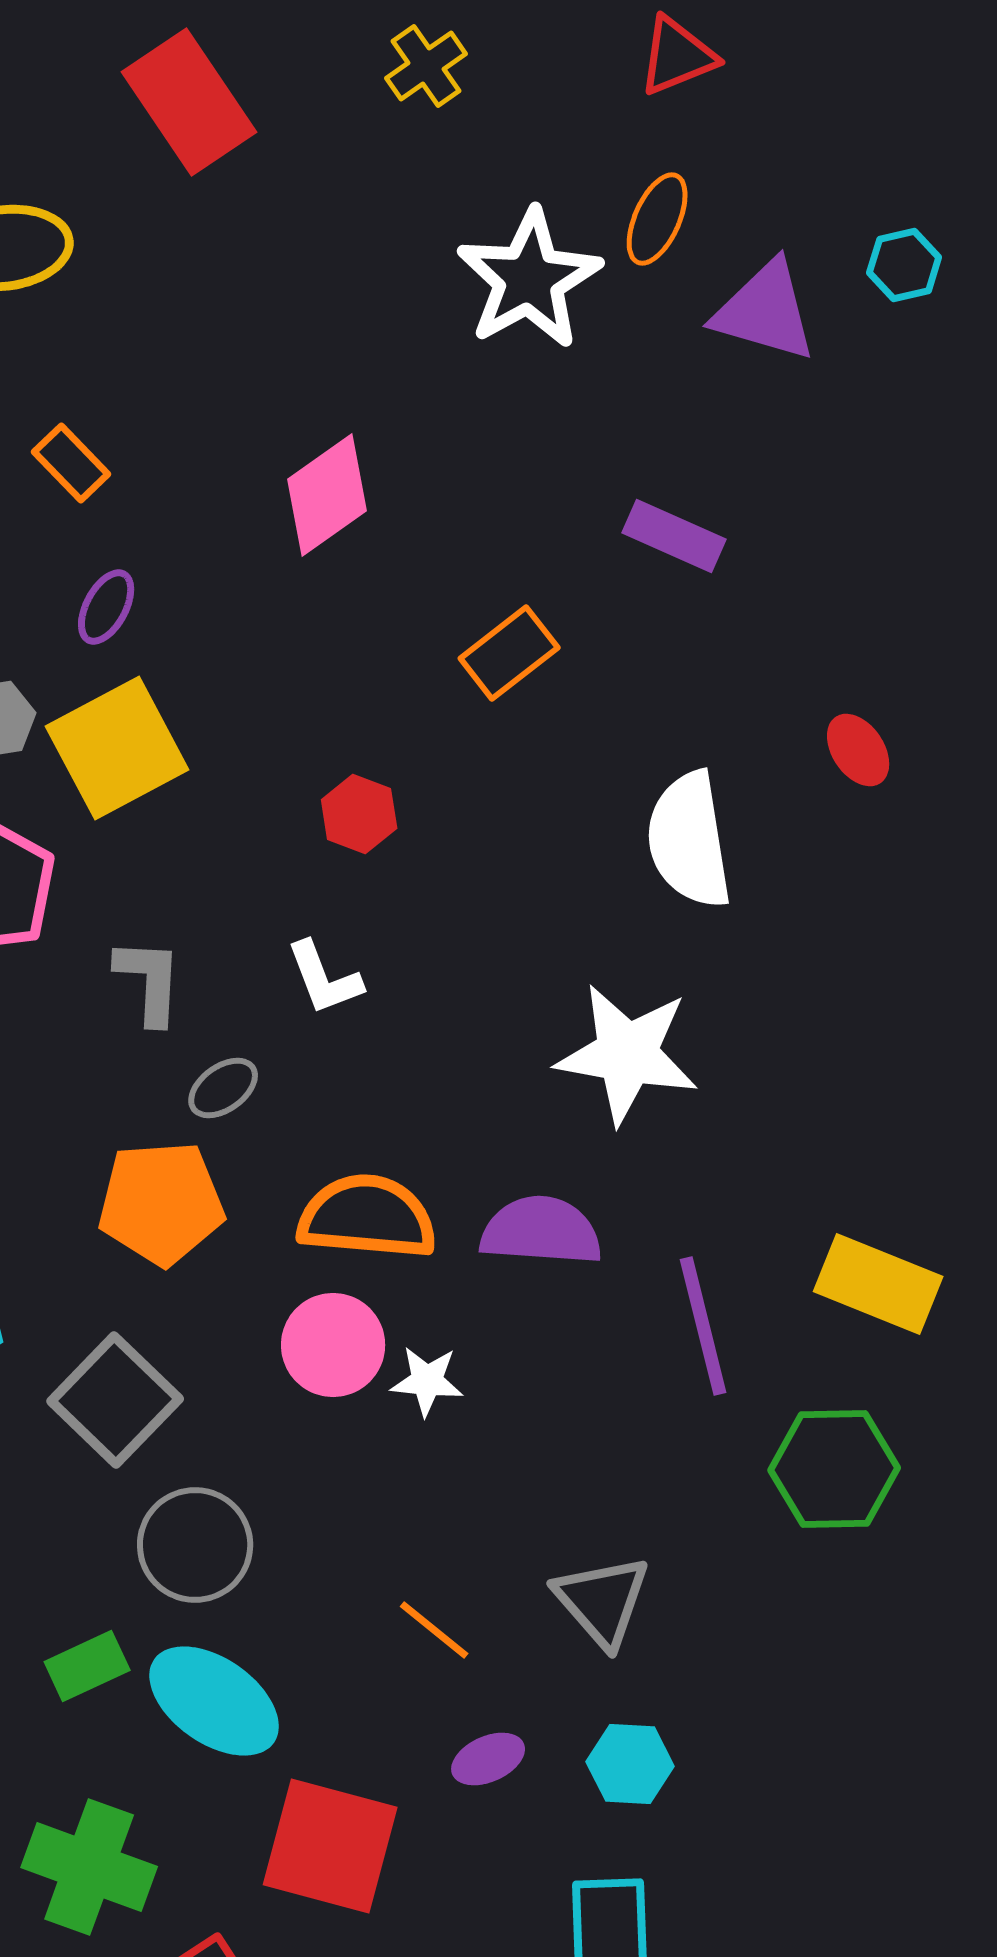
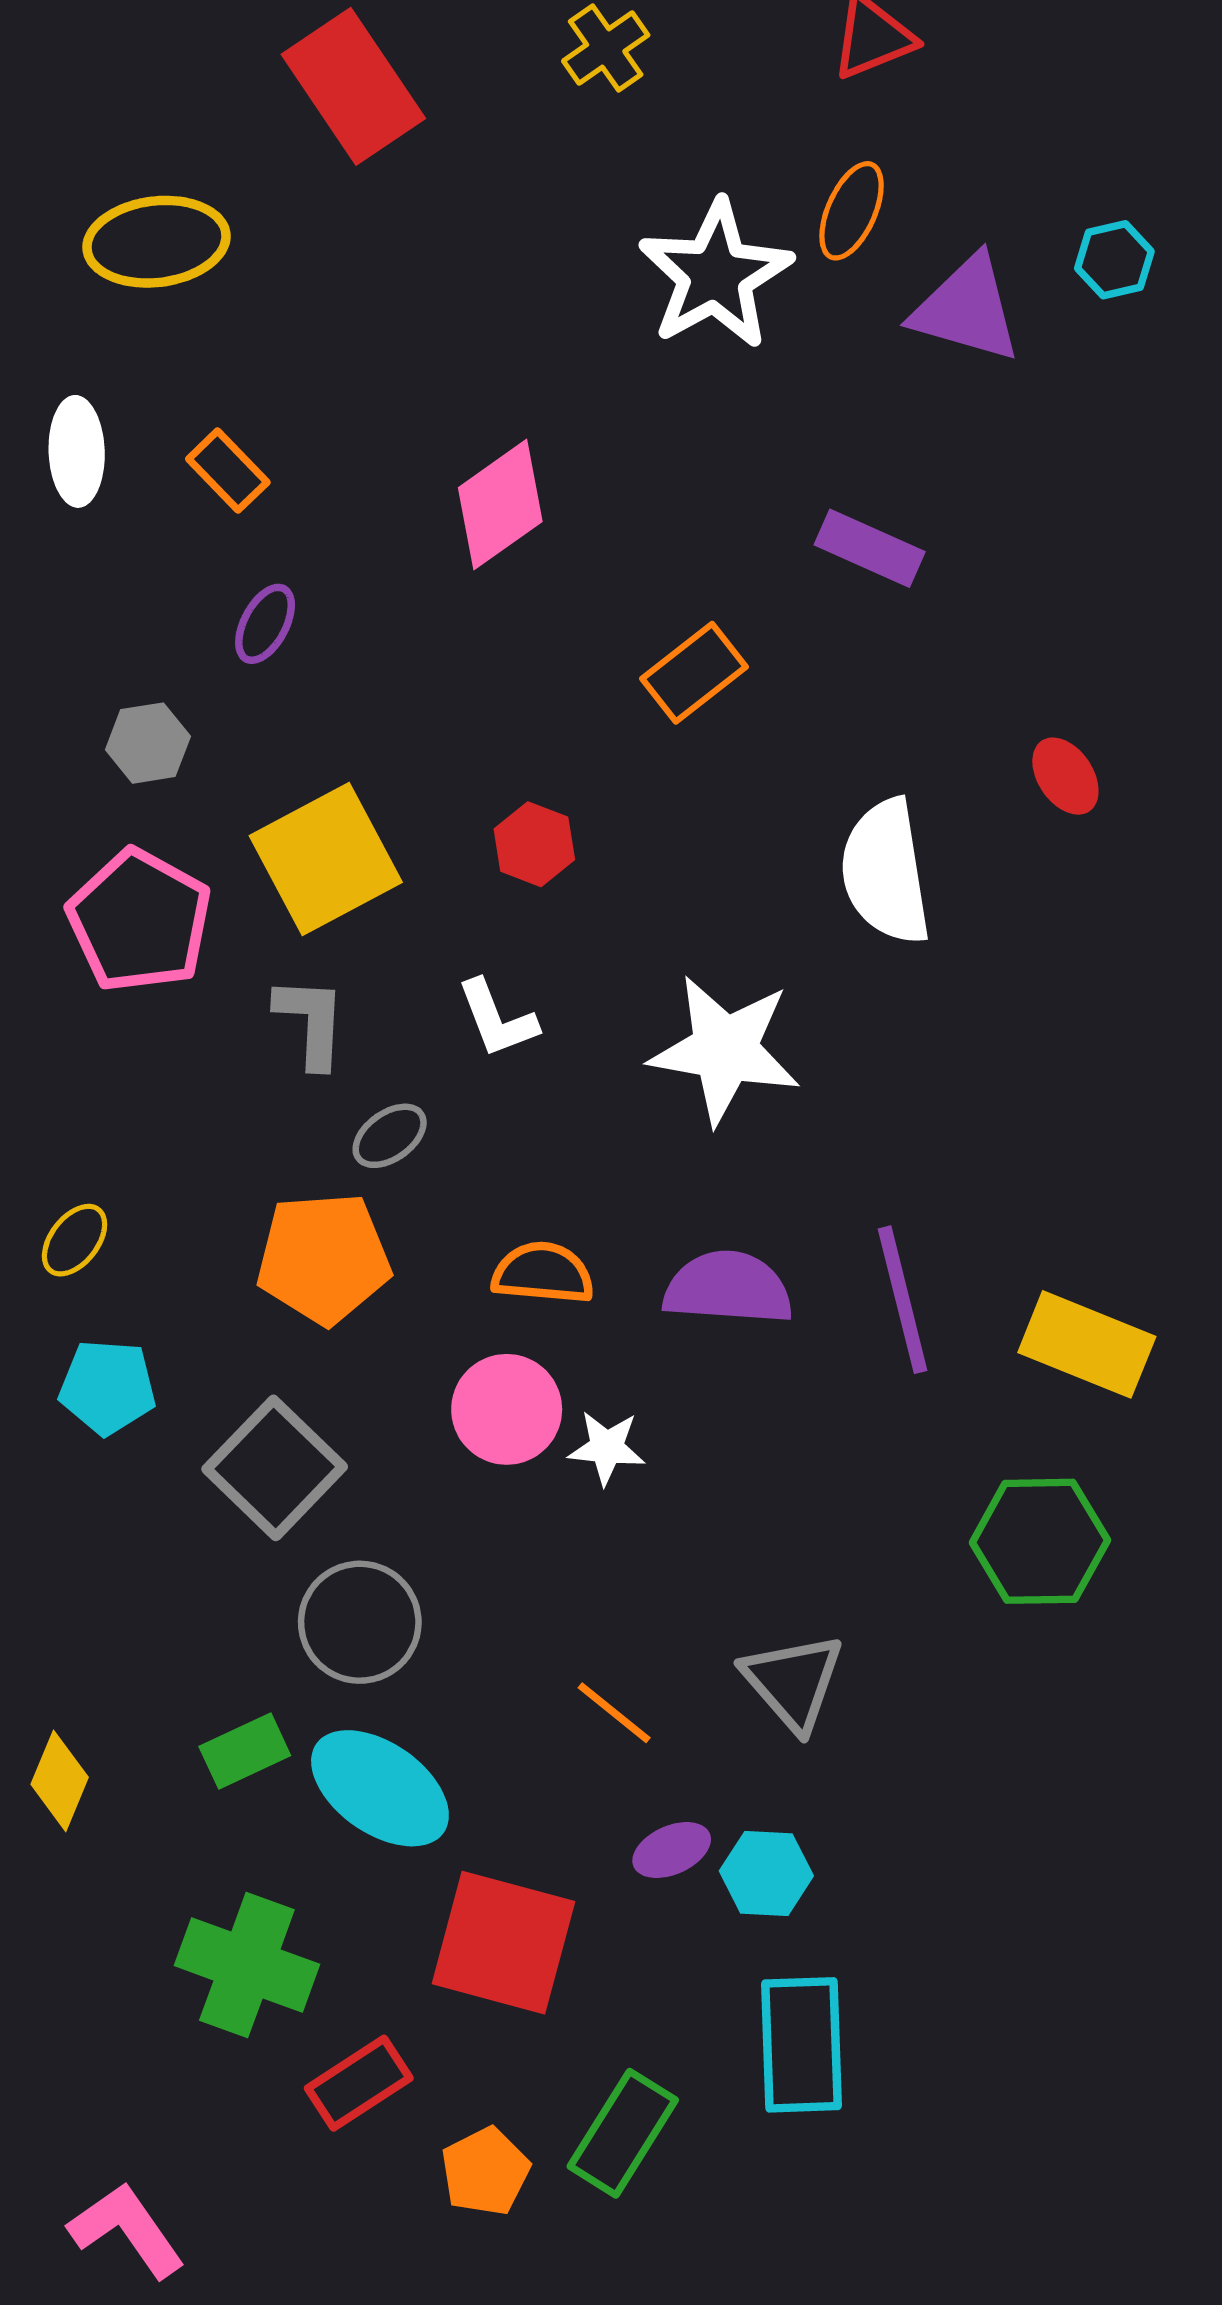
yellow square: (117, 748) -> (326, 859), moved
white star: (627, 1054) -> (725, 1050), moved
orange semicircle: (367, 1217) -> (543, 1273), size x0.7
purple line: (703, 1326) -> (903, 1300), moved
cyan hexagon: (630, 1764) -> (766, 1873), moved

